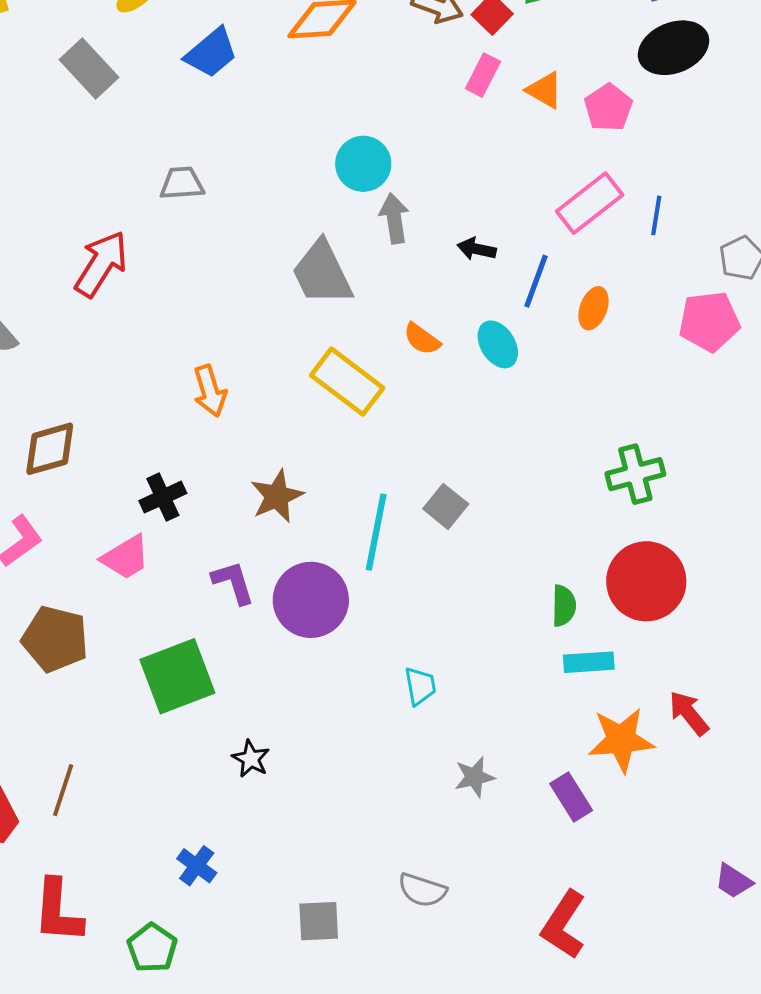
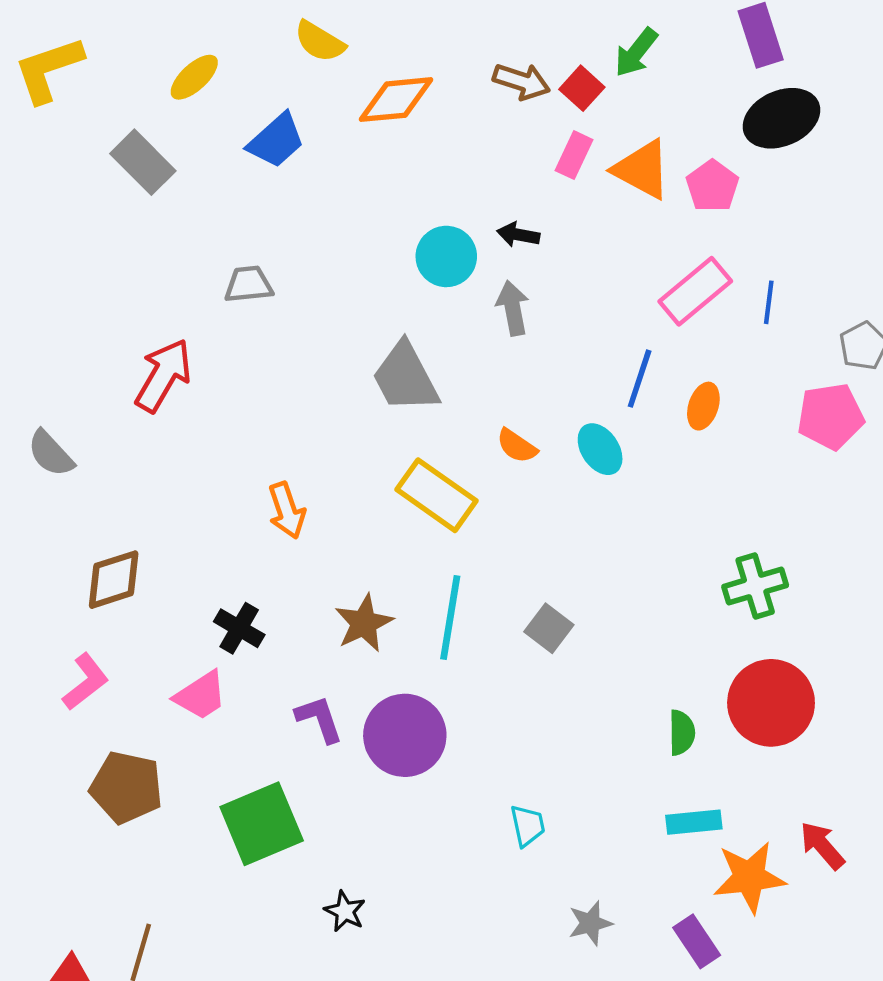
orange triangle: (545, 90) -> (642, 169), size x1.5
gray arrow: (394, 218) -> (513, 308), moved
black arrow: (477, 249) -> (518, 235), moved
black cross: (163, 497) -> (239, 628), turned -33
cyan line: (376, 532) -> (450, 618), moved
cyan rectangle: (589, 662) -> (694, 822), moved

